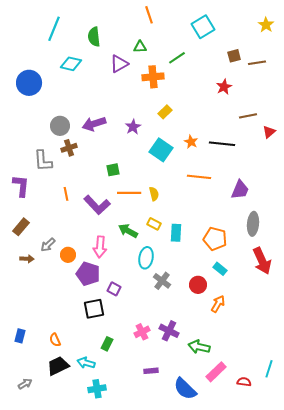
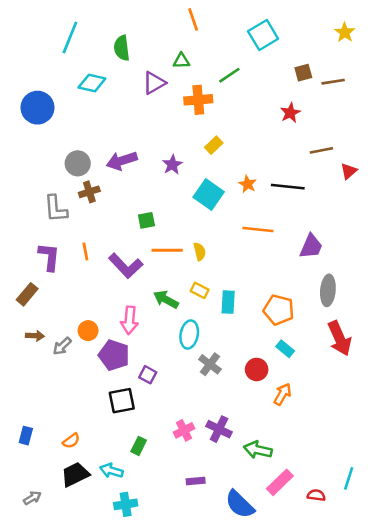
purple L-shape: (21, 186) -> (49, 257), moved
gray arrow: (48, 245) -> (62, 346), moved
orange semicircle: (55, 340) -> (71, 441), turned -104

